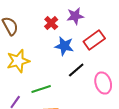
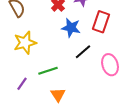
red rectangle: (94, 40) -> (101, 22), turned -35

